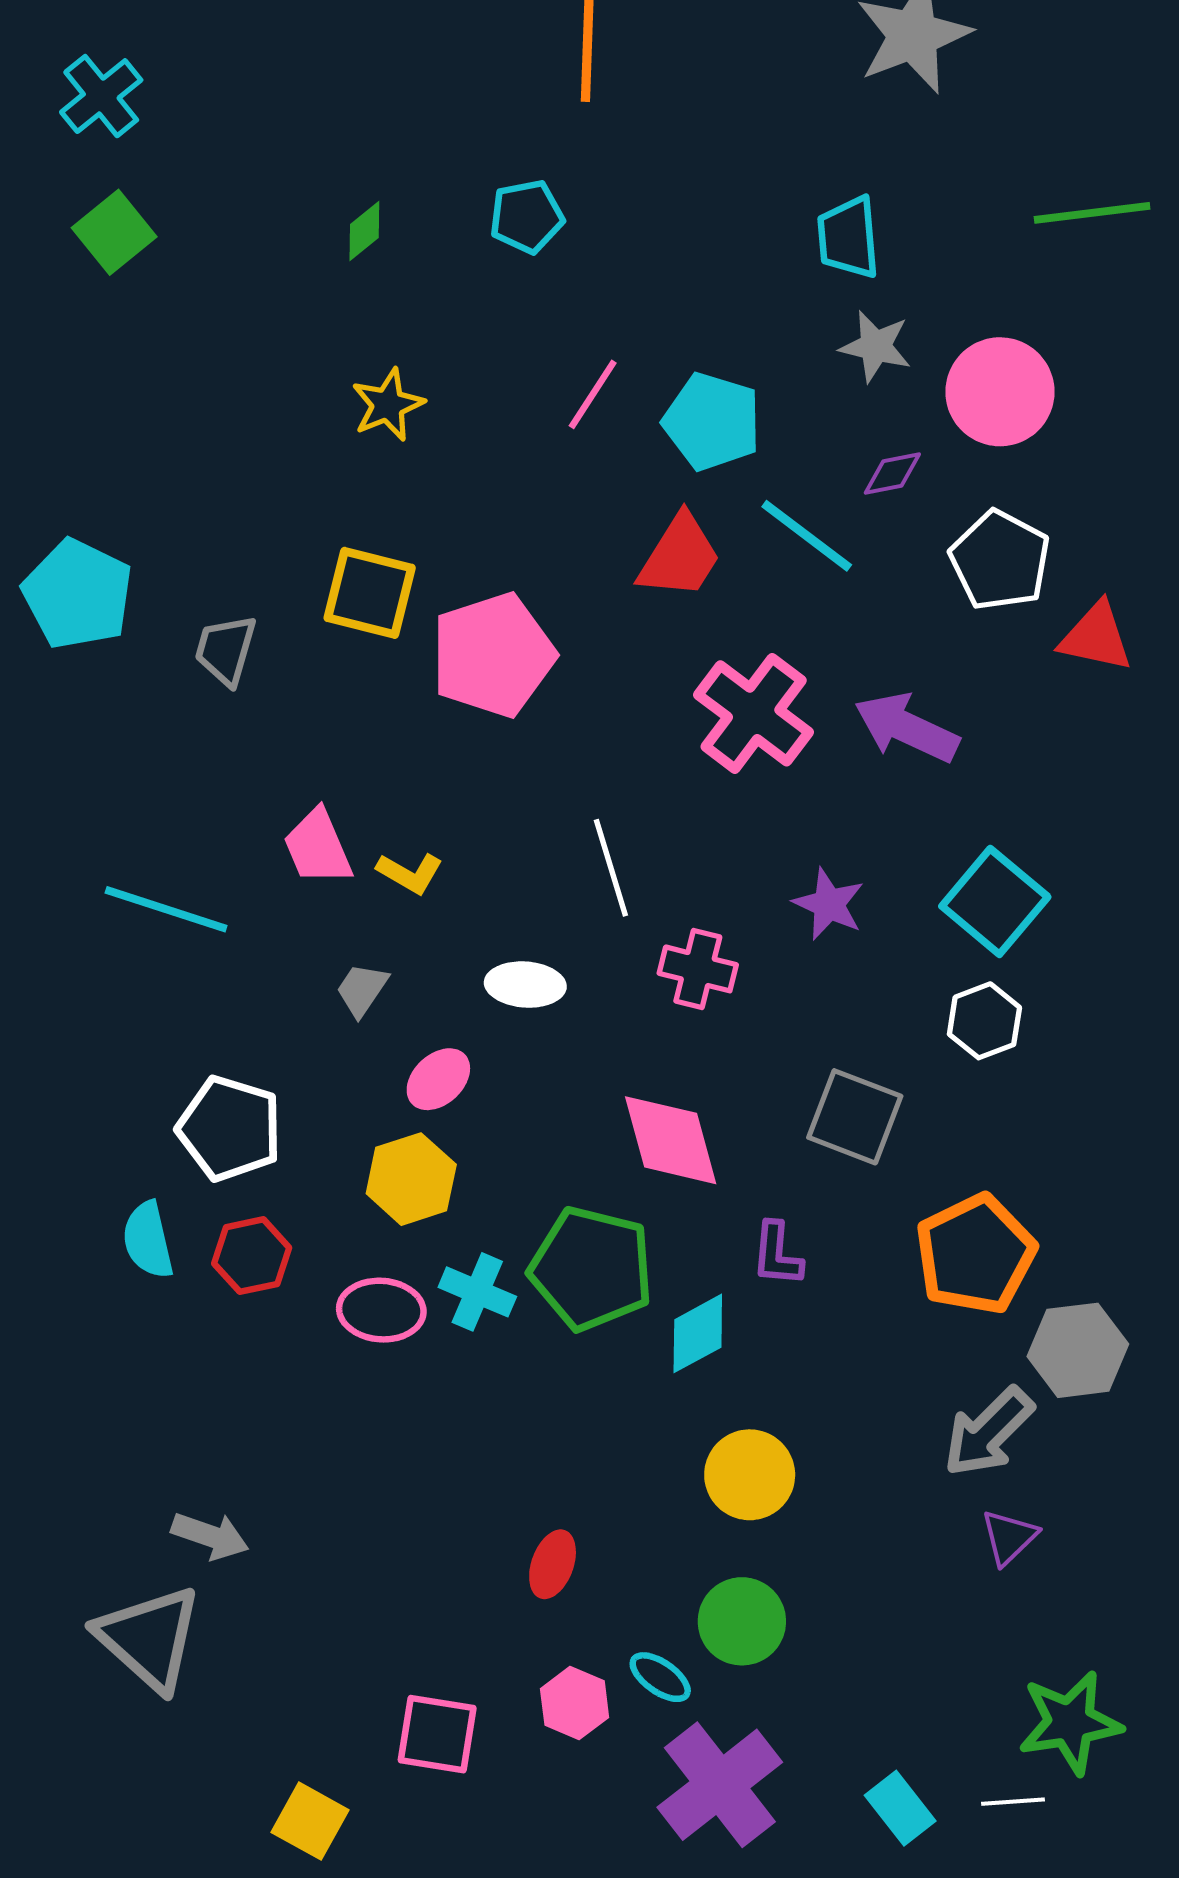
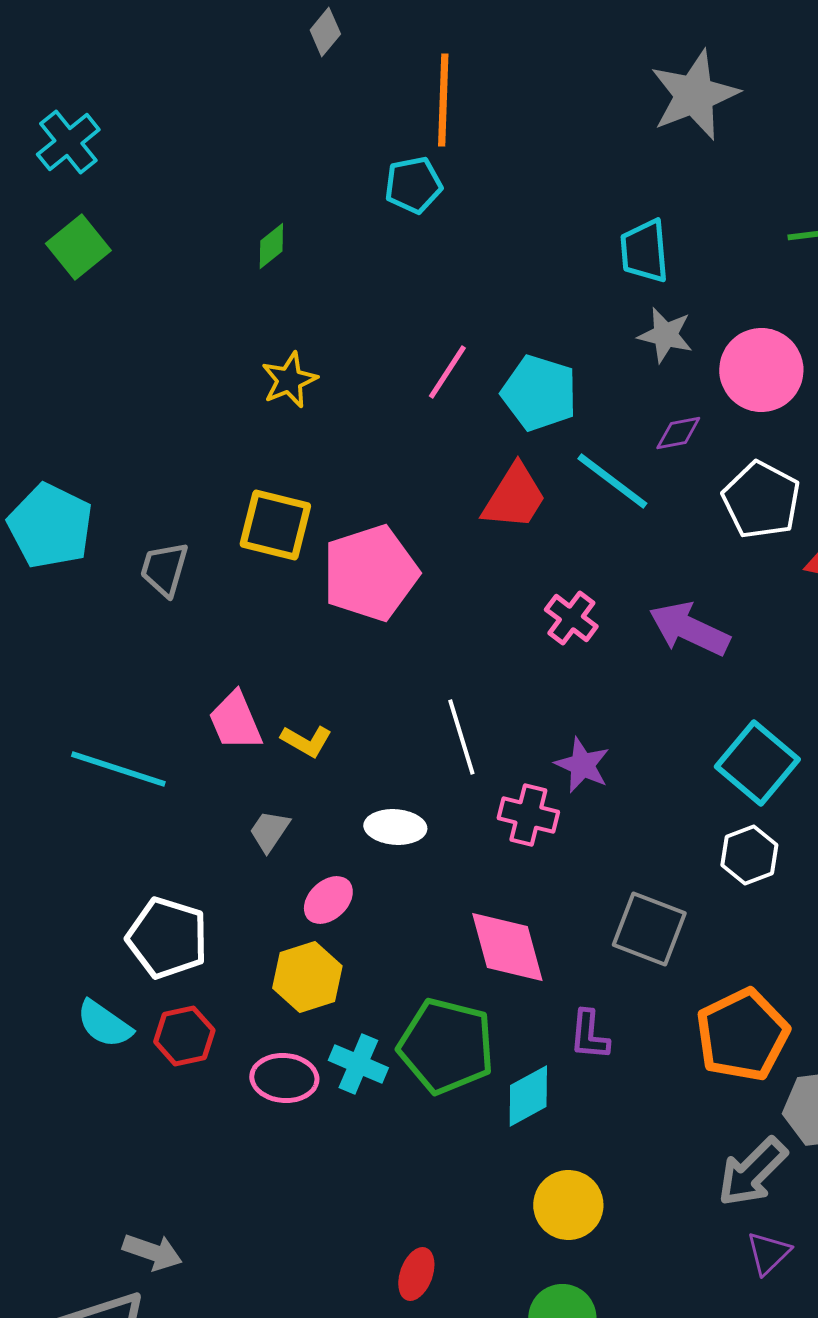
cyan pentagon: (527, 217) -> (413, 185), moved
pink cross: (754, 713) -> (571, 618), size x0.6
purple star: (829, 904) -> (582, 765), moved
cyan semicircle: (148, 1240) -> (104, 1024), turned -42

